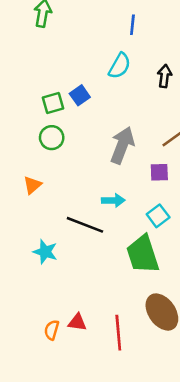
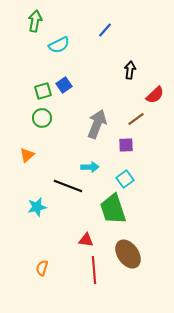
blue line: (132, 25) -> (105, 30), turned 35
cyan semicircle: (120, 66) -> (59, 45), moved, turned 35
cyan star: (45, 252) -> (37, 207), turned -30
red triangle: (77, 322) -> (86, 240), moved

